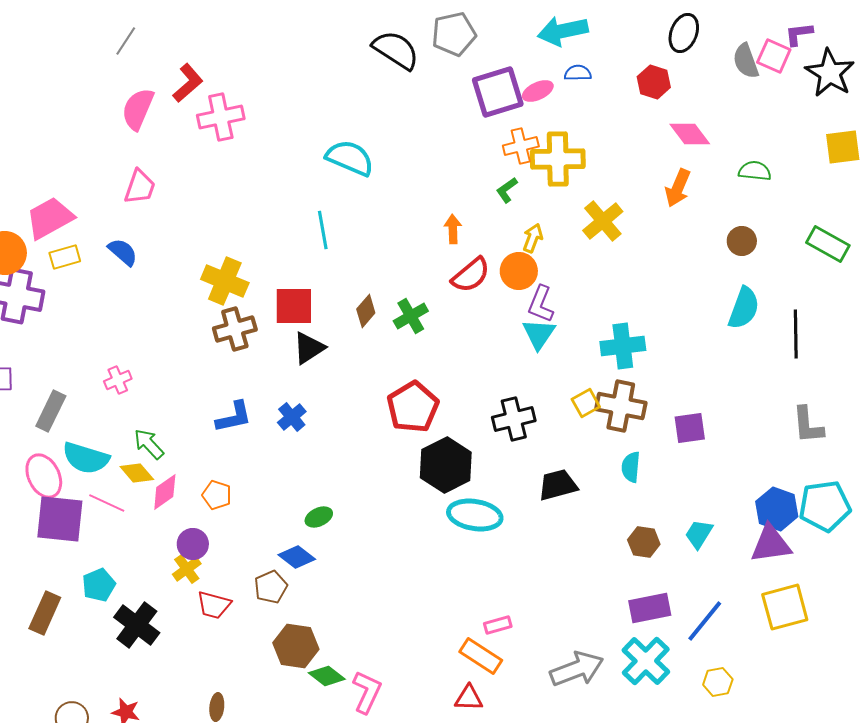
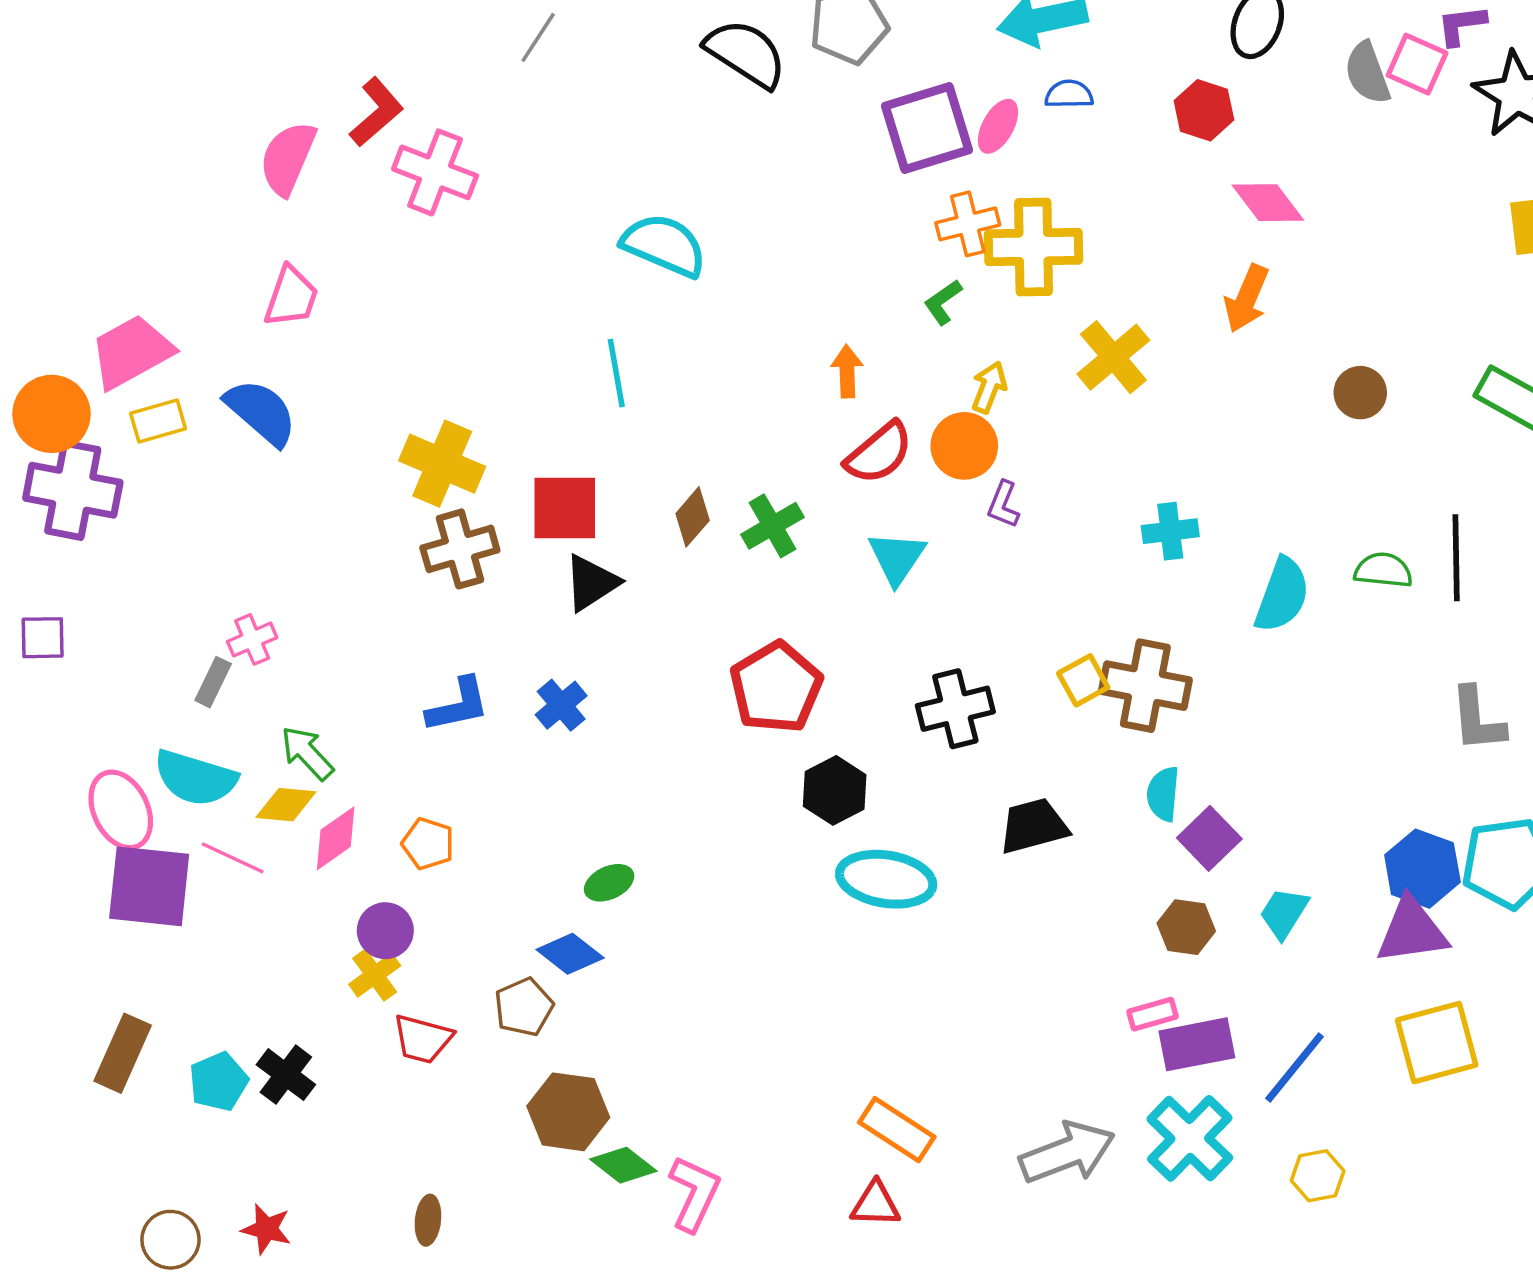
gray line: (126, 41) -> (538, 37), moved
pink ellipse: (538, 91) -> (998, 126), turned -36
pink cross: (221, 117) -> (435, 172), turned 33
green semicircle: (755, 171) -> (1383, 570), moved
blue semicircle: (123, 252) -> (261, 412), size x1.4
purple L-shape: (541, 304) -> (1003, 504), size x0.7
cyan semicircle: (744, 308) -> (1282, 595), moved
cyan triangle: (539, 334) -> (897, 558), moved
cyan cross: (623, 346) -> (1170, 531), moved, size x0.7
gray rectangle: (51, 411) -> (213, 682), moved, size x0.7
purple square: (690, 428) -> (1209, 838), moved, turned -36
black hexagon: (446, 465) -> (835, 790), size x0.7
yellow diamond: (137, 473) -> (286, 805), turned -44
cyan pentagon: (99, 585) -> (218, 1082), moved
black cross: (137, 625) -> (286, 1075), size x0.7
pink rectangle: (498, 625) -> (1152, 1014), moved

